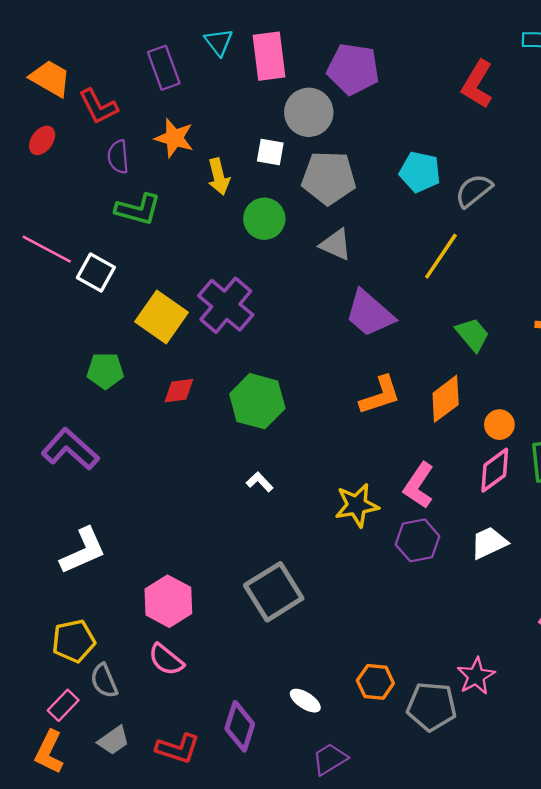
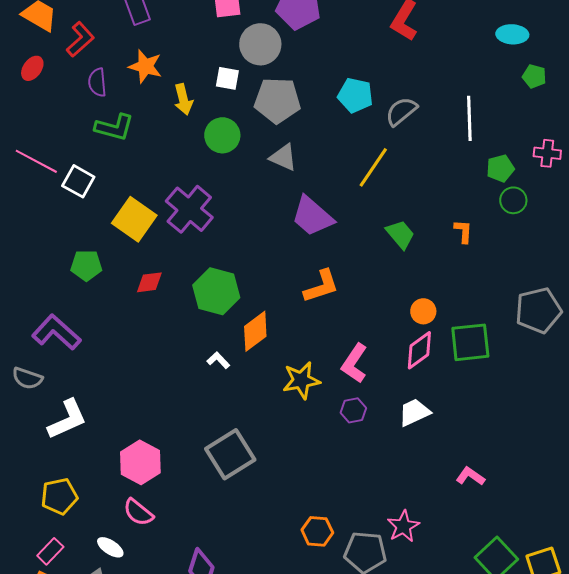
red L-shape: (98, 106) -> (80, 39), turned -105
orange diamond: (446, 399) -> (255, 331), moved
purple hexagon: (418, 540) -> (353, 410), size x0.7
gray semicircle: (104, 681) -> (27, 378), moved, turned -48
white ellipse: (305, 701) -> (110, 547), moved

